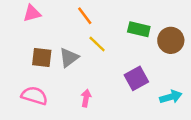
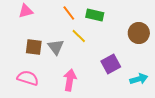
green rectangle: (139, 29) -> (95, 15), moved
gray triangle: (69, 58) -> (56, 47), turned -30
pink arrow: (86, 98) -> (70, 80), size x1.5

